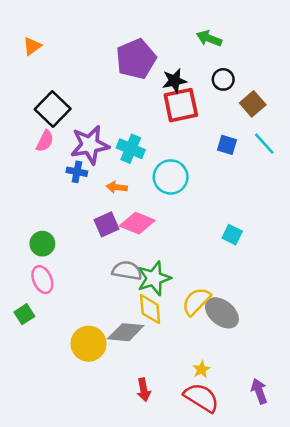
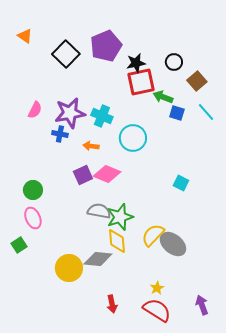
green arrow: (209, 38) -> (163, 97), moved
orange triangle: (32, 46) -> (25, 36), turned -49
black square: (53, 109) -> (66, 54), moved

